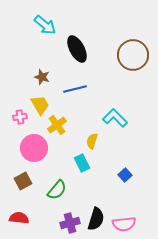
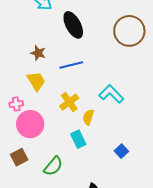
pink cross: (20, 117) -> (16, 104), moved
yellow cross: (57, 125) -> (69, 102), moved

